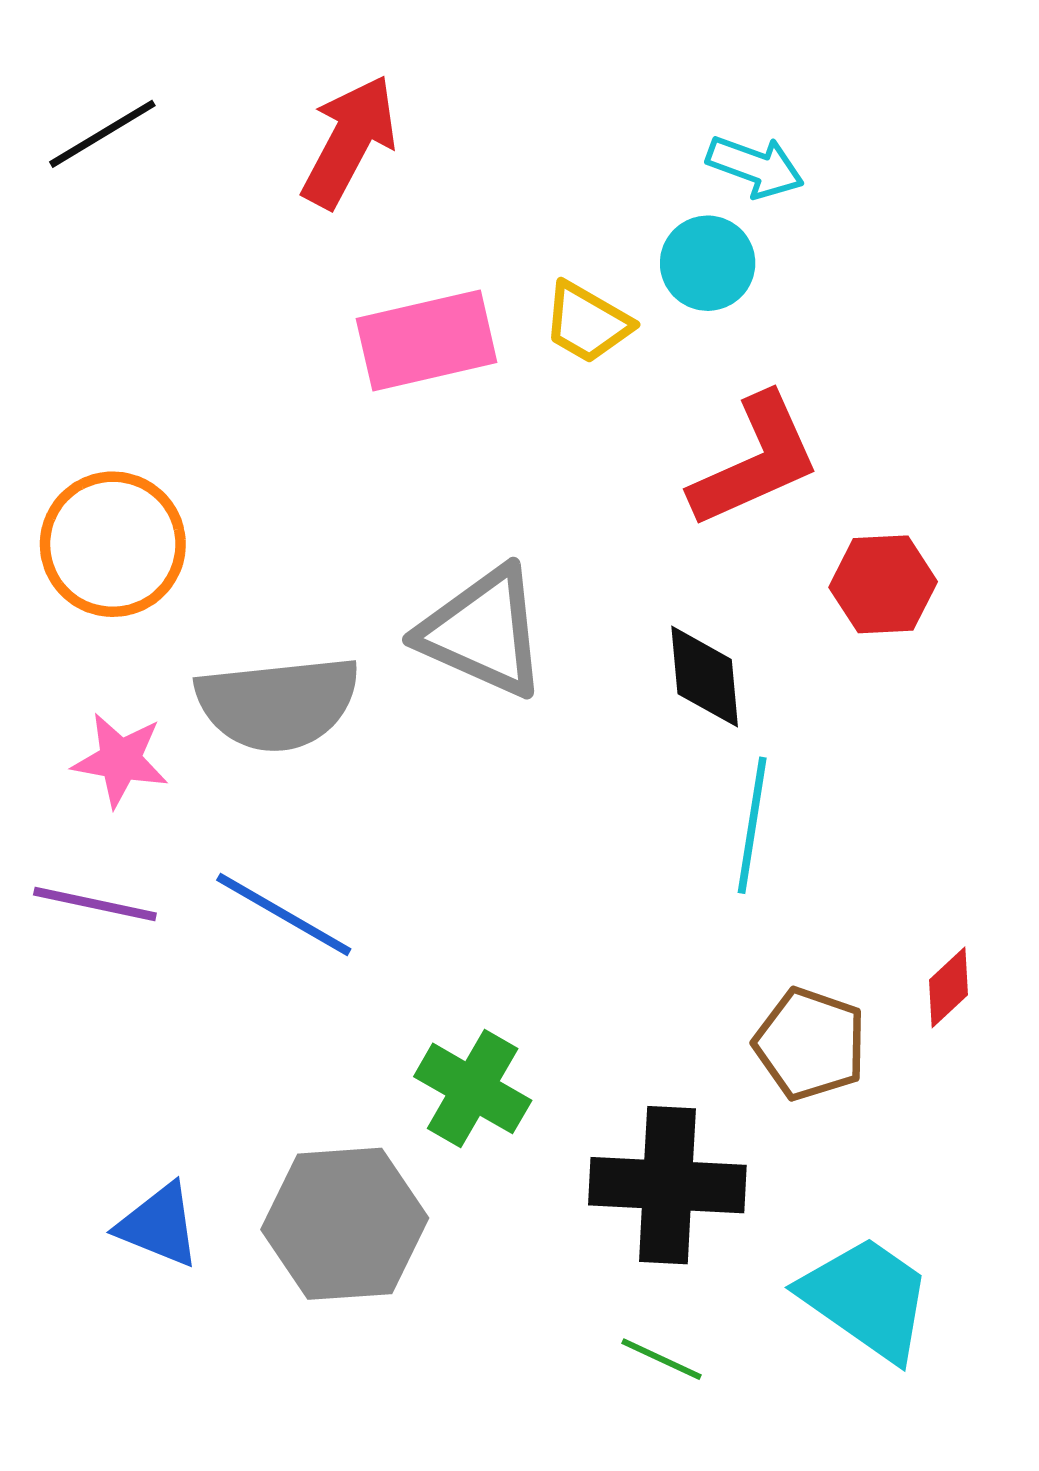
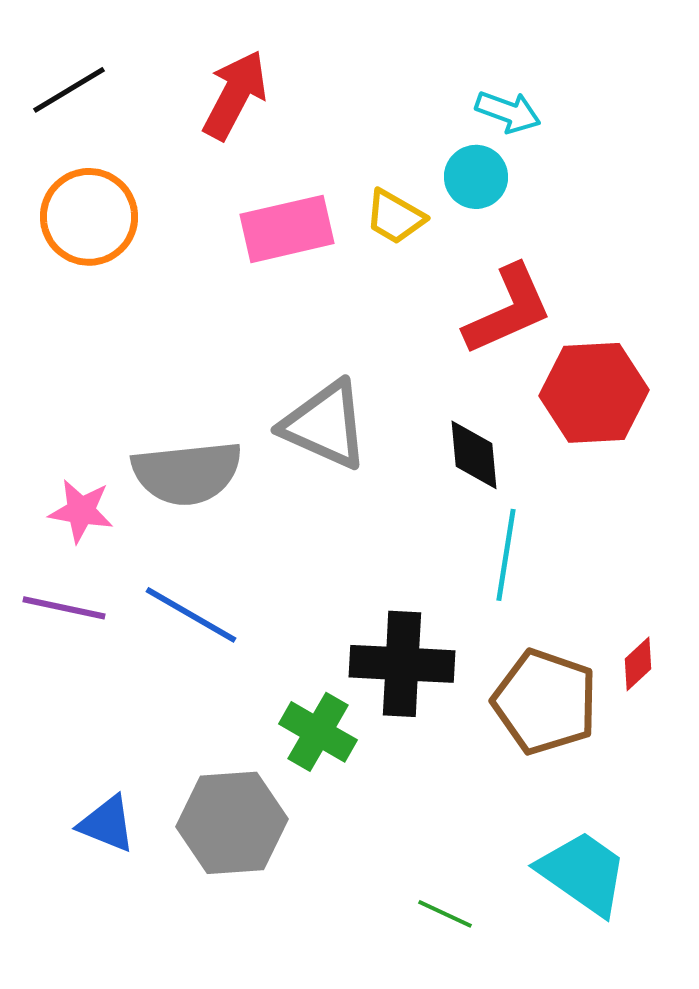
orange circle: (113, 544) -> (89, 217), moved
red hexagon: (883, 584) -> (594, 393), size x1.5
brown pentagon: (810, 1044) -> (545, 702), size x1.4
black cross: (667, 1185) -> (402, 664), moved

